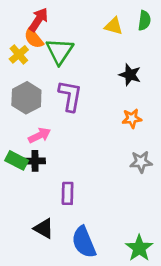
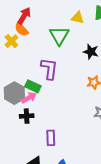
green triangle: (60, 51) -> (59, 36), moved
gray hexagon: (26, 98) -> (14, 93), moved
green rectangle: (17, 160) -> (33, 86), moved

